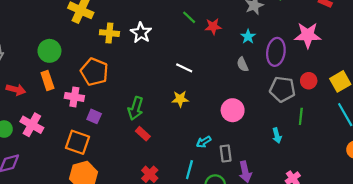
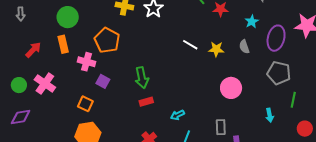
red circle: (309, 81) -> (305, 129), moved
red arrow: (16, 90) -> (33, 50), turned -66
yellow star: (180, 99) -> (216, 49), moved
green arrow: (136, 108) -> (142, 78), turned -35
red rectangle: (143, 134) -> (146, 102), turned -64
orange square: (77, 142) -> (85, 104), size x0.7
cyan arrow: (204, 142) -> (178, 115), moved

